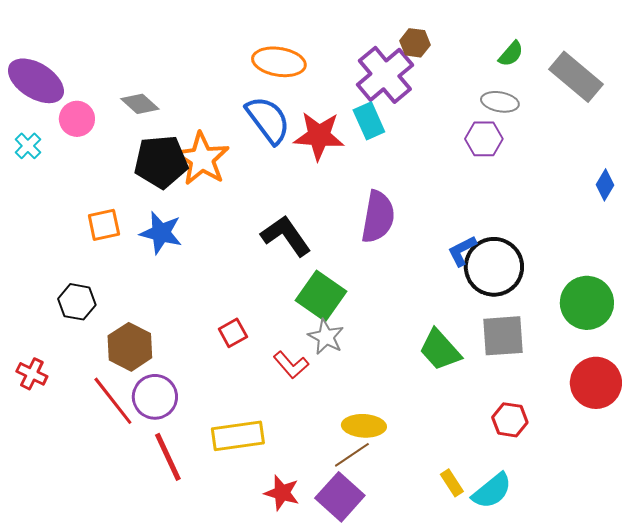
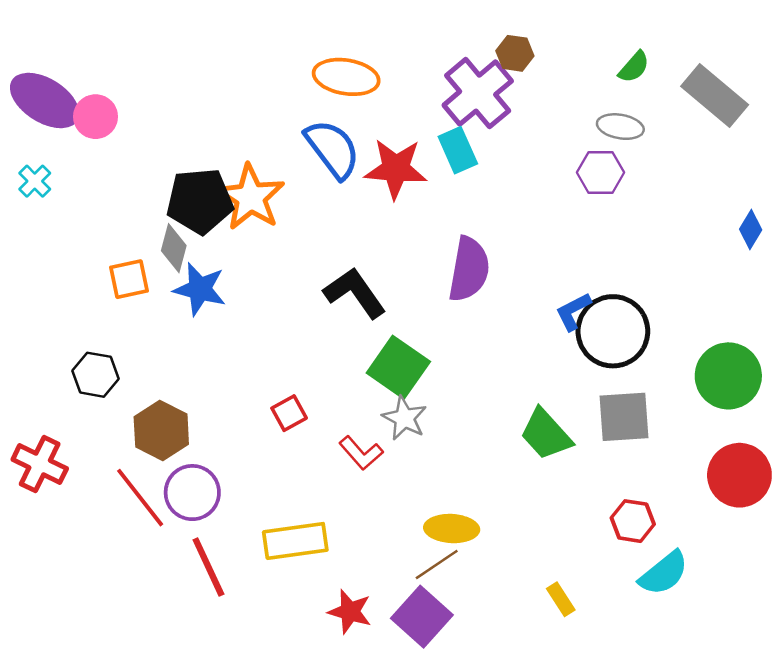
gray diamond: (140, 104) -> (174, 248), moved, turned 63
pink circle: (77, 119) -> (96, 117), moved
red cross: (32, 374) -> (40, 464), size x1.4
cyan semicircle: (492, 491) -> (664, 573), moved

